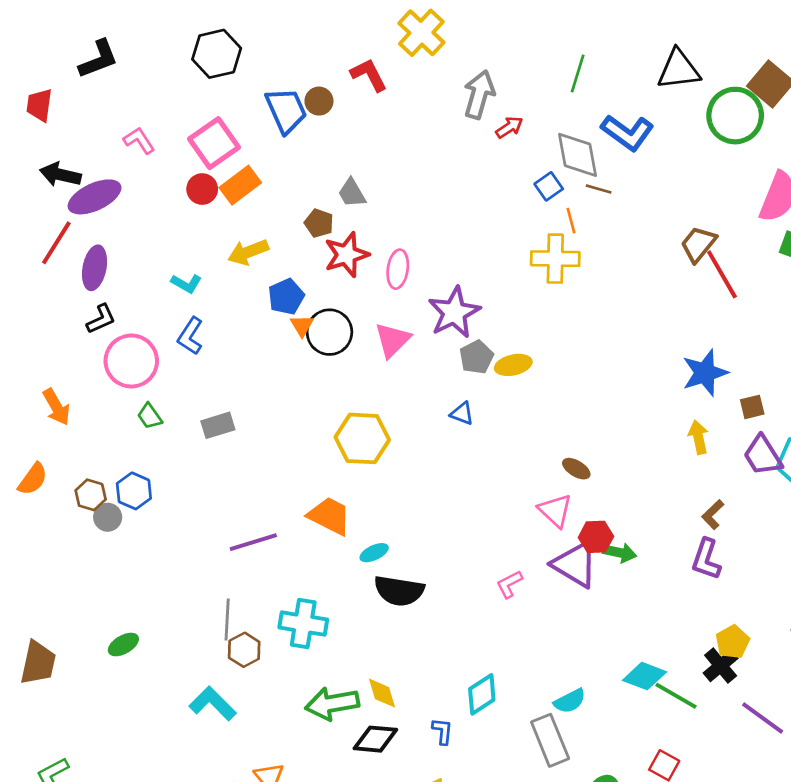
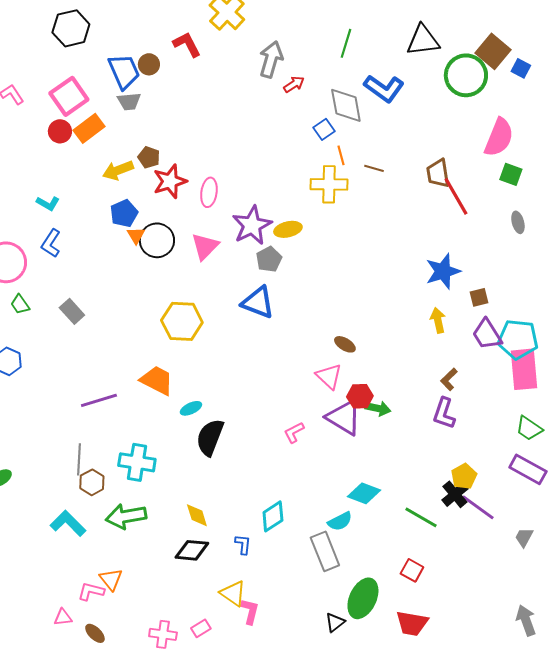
brown line: (599, 189) -> (374, 168), moved
gray trapezoid: (352, 193) -> (129, 101), moved, turned -65
brown trapezoid: (698, 244) -> (438, 173), turned -48
yellow arrow: (248, 252) -> (118, 170), moved
yellow ellipse: (513, 365) -> (288, 229), moved
blue triangle: (462, 413) -> (258, 302), size x1.8
gray rectangle: (218, 425) -> (72, 311), turned 65
black semicircle: (399, 591) -> (210, 437), turned 102
cyan diamond: (645, 676) -> (364, 493), moved
green arrow: (332, 704) -> (126, 516), moved
purple line: (763, 718) -> (478, 507), moved

